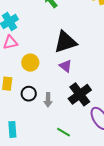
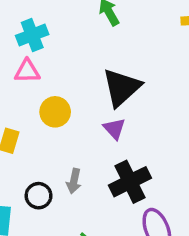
black triangle: (65, 42) -> (122, 87), turned -35
black circle: (29, 94) -> (39, 196), moved

